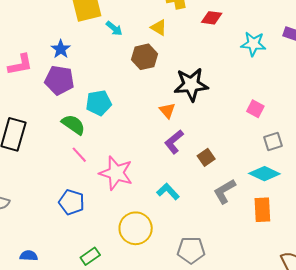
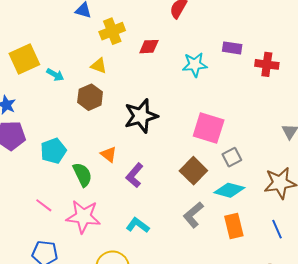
pink square: (255, 109) -> (209, 128), size x1.8
orange triangle: (167, 111) -> (109, 154), moved
green semicircle: (73, 125) -> (82, 175), moved, turned 40
brown square: (206, 157) -> (193, 171), moved, size x1.5

